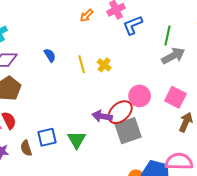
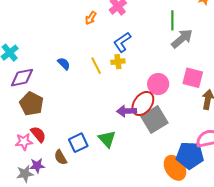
blue L-shape: (133, 25) -> (122, 42), moved
yellow cross: (104, 65) -> (118, 62), turned -32

